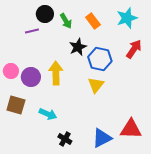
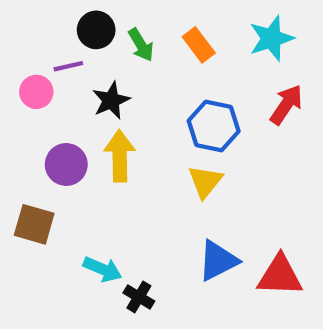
black star: (78, 47) -> (111, 100), moved
pink circle: (11, 71) -> (36, 92), moved
cyan arrow: (48, 114) -> (103, 269), moved
blue triangle: (102, 138) -> (218, 261), moved

